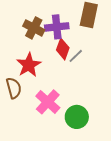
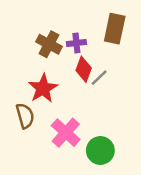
purple cross: (57, 27) -> (76, 43), size x0.7

